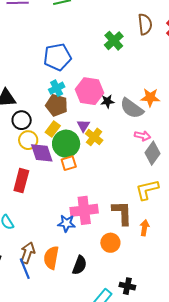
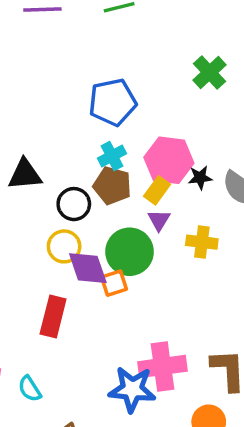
black circle: (22, 120) -> (74, 204), moved
yellow rectangle: (53, 129) -> (157, 190), moved
yellow cross: (94, 137) -> (202, 242), moved, turned -30
orange square: (69, 163) -> (114, 283), moved
blue star: (66, 223) -> (132, 389), size x1.5

